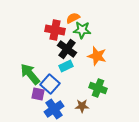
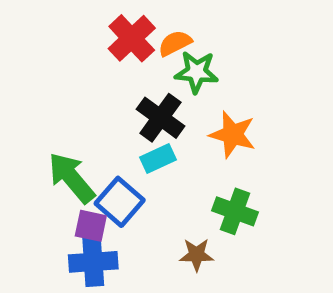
red cross: (55, 30) -> (132, 38), moved, turned 36
blue cross: (54, 109) -> (93, 262), moved, turned 30

